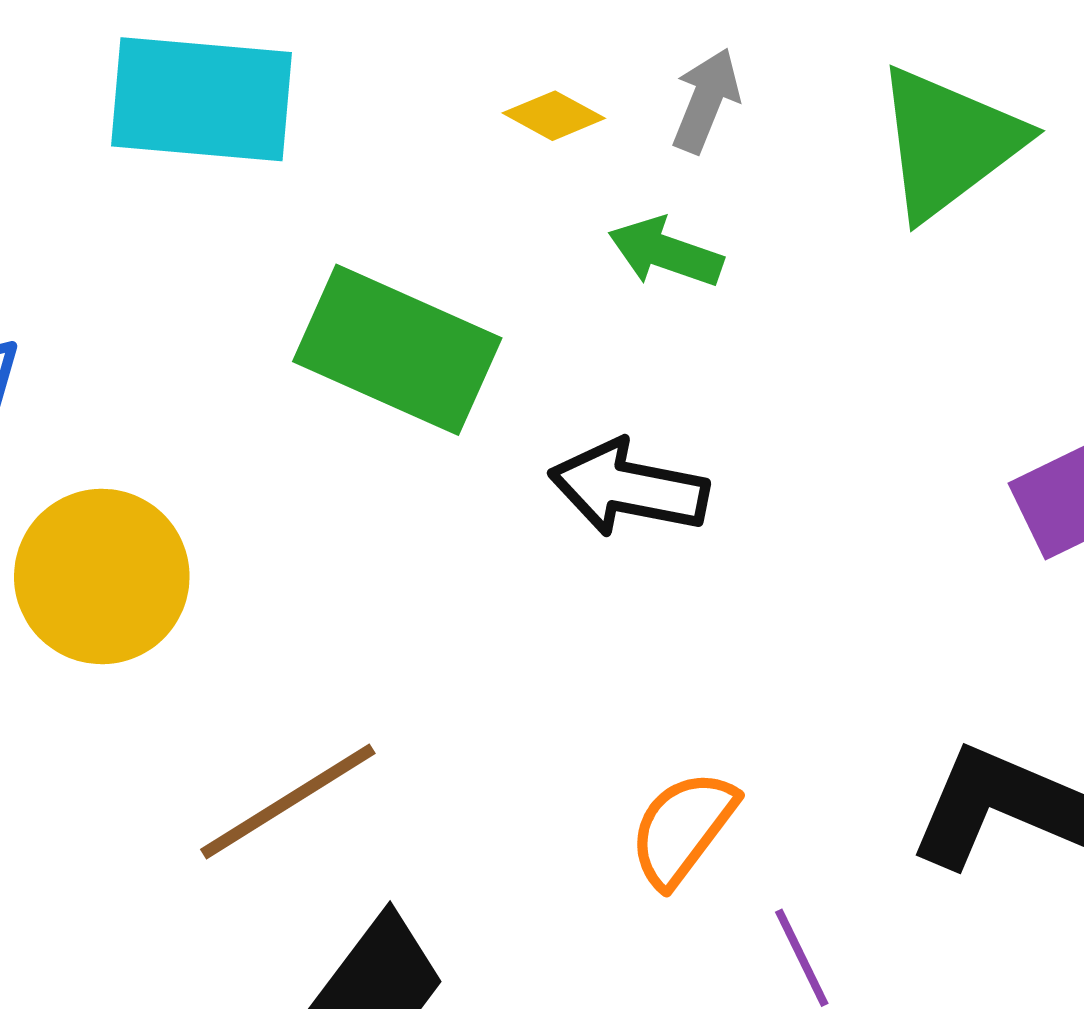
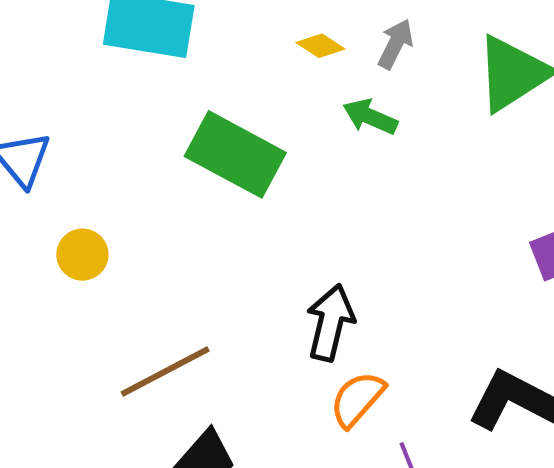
black arrow: (629, 488) -> (330, 323), moved, turned 88
yellow circle: (102, 576) -> (82, 255), size x0.6

